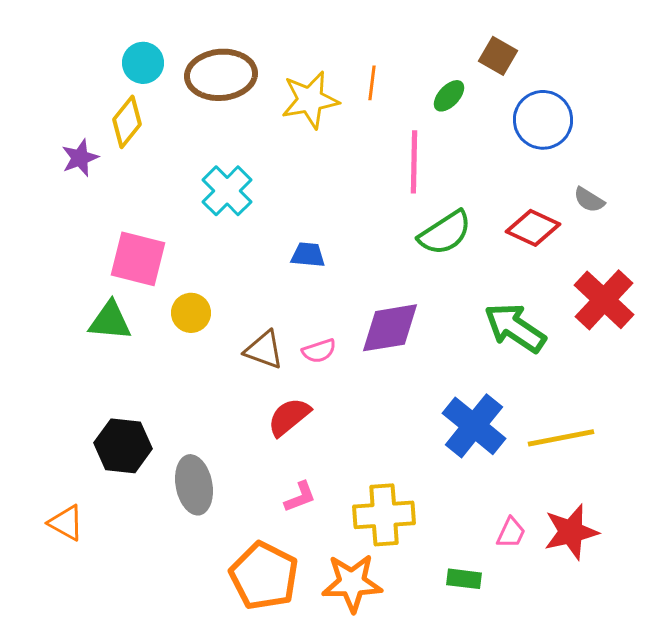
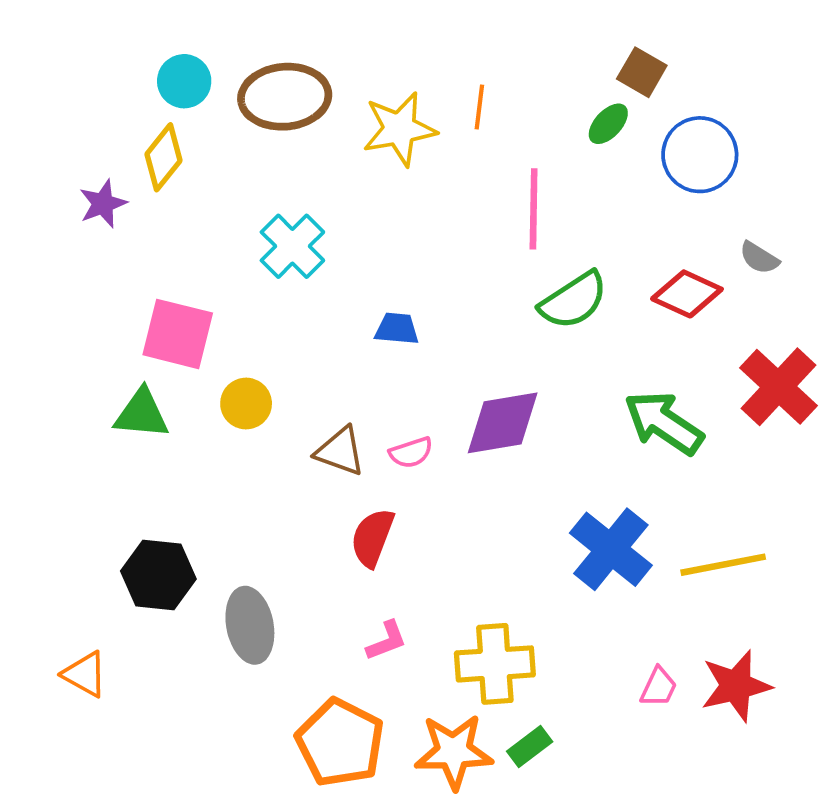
green ellipse: (449, 96) -> (608, 124), moved
red semicircle: (289, 417) -> (372, 538), turned -30
green rectangle: (464, 579) -> (530, 746), moved, turned -44

